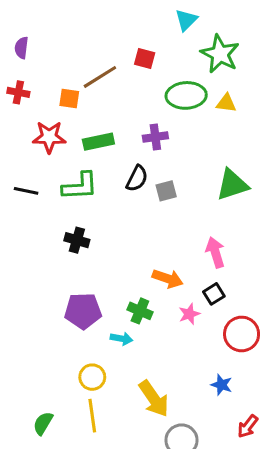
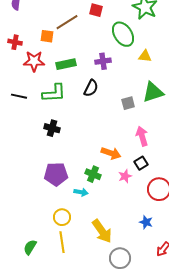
red cross: (18, 92) -> (15, 42), moved
green ellipse: (186, 95) -> (123, 34), turned 60
yellow triangle: (226, 103) -> (145, 56), moved
gray square: (166, 191) -> (128, 103), moved

